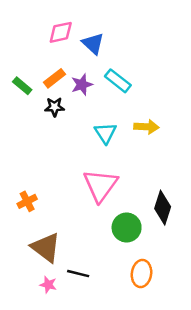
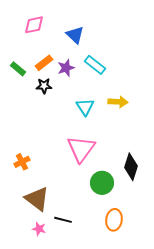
pink diamond: (61, 32) -> (34, 25), moved

